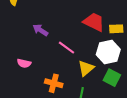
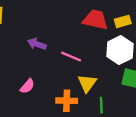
pink semicircle: (24, 63) -> (27, 86), turned -48
yellow triangle: (86, 68) -> (87, 83), moved

